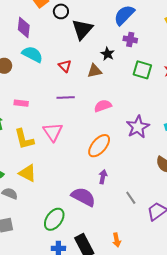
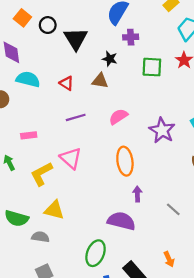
brown triangle: (95, 71) -> (100, 81), turned 35
yellow L-shape: (24, 139) -> (42, 174), turned 90
orange ellipse: (99, 146) -> (125, 161), turned -35

